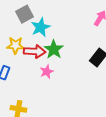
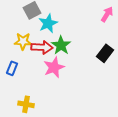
pink star: (47, 72) -> (54, 67), size x1.5

